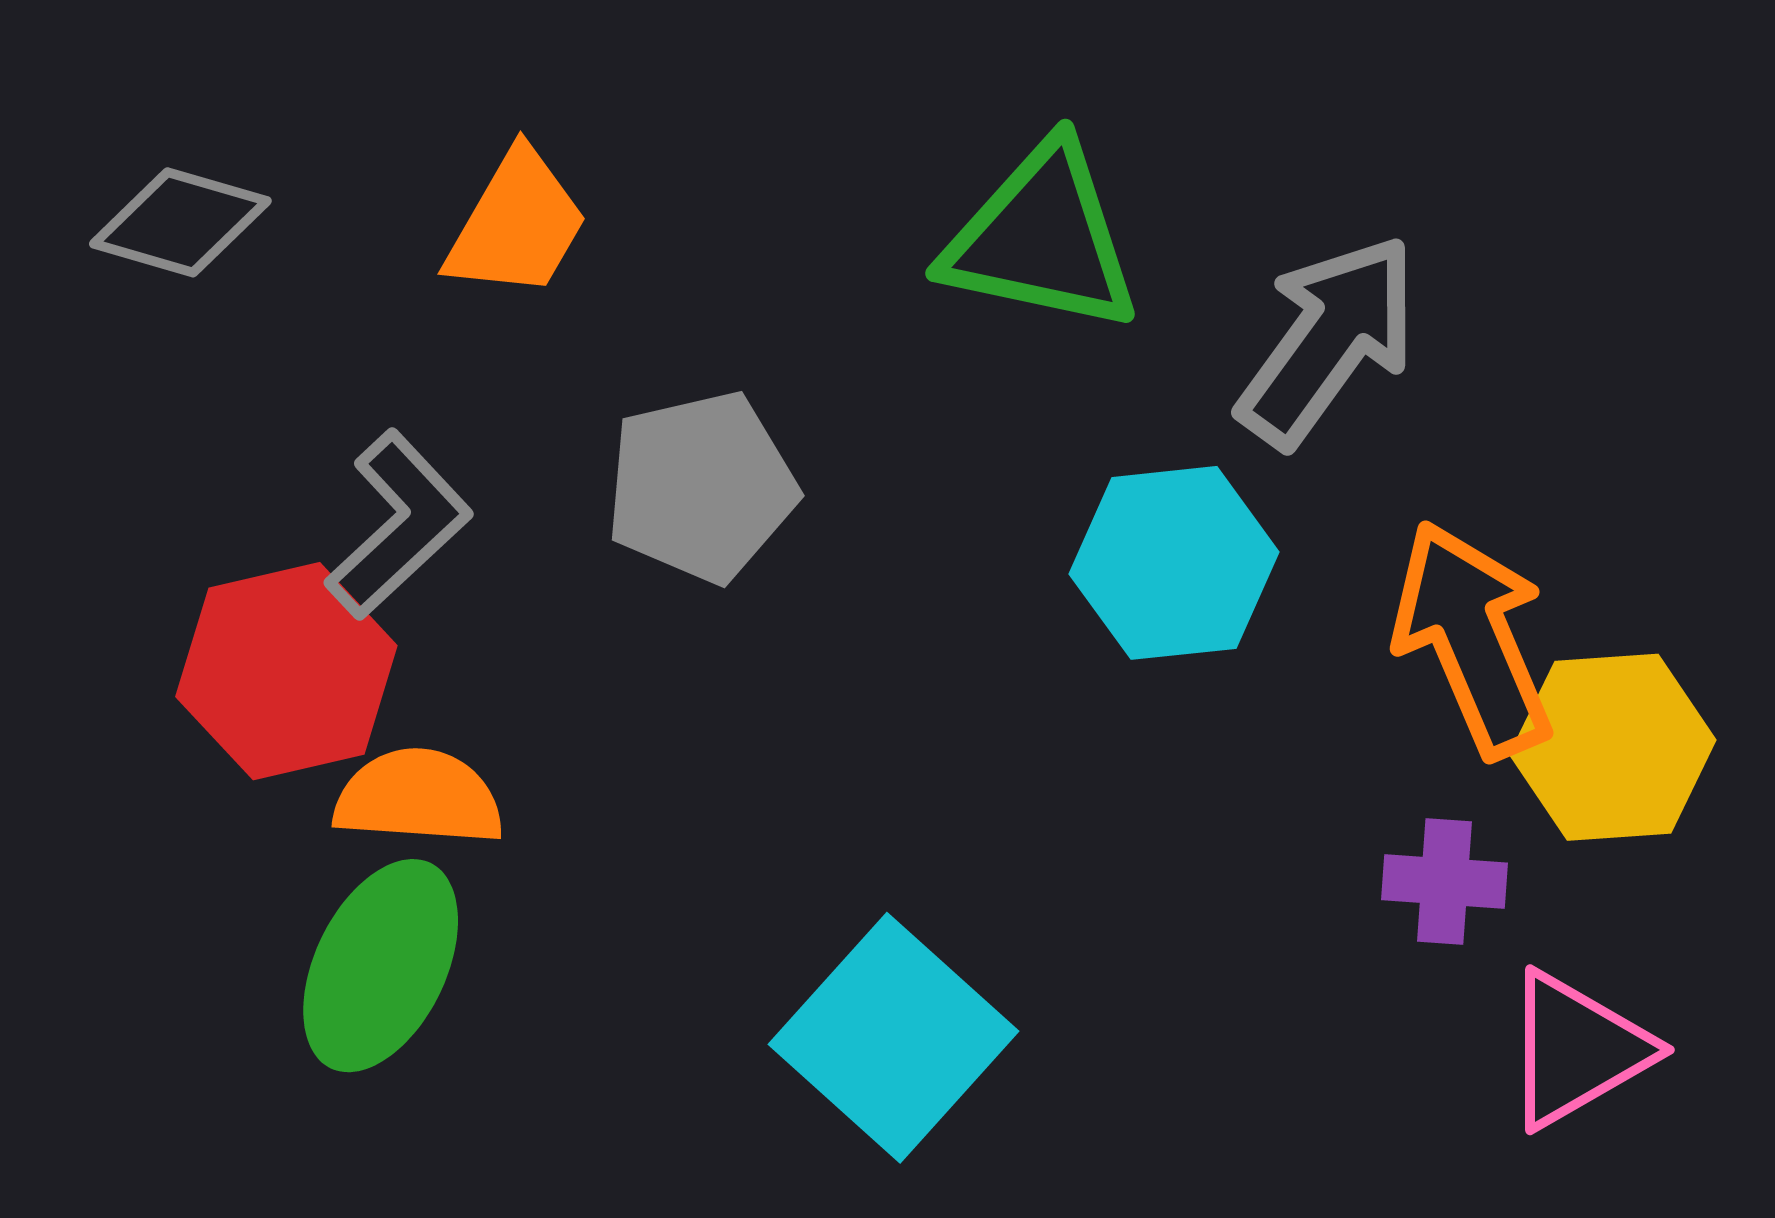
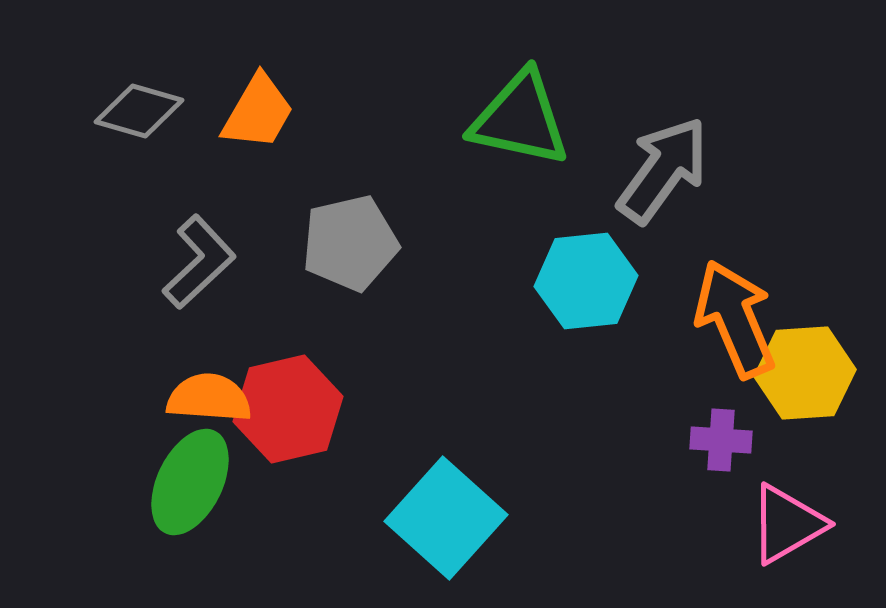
gray diamond: (180, 222) -> (139, 111), moved
red hexagon: (286, 671) -> (288, 409), moved

